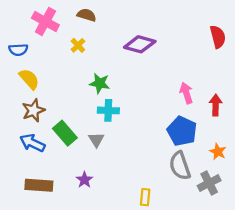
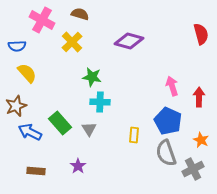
yellow cross: (78, 45) -> (72, 42), size x1.5
brown star: (33, 110) -> (16, 106), moved
brown rectangle: (39, 185) -> (36, 171), size x0.7
yellow rectangle: (145, 197) -> (134, 135), moved

